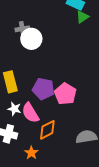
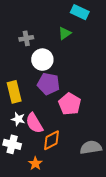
green triangle: (82, 17) -> (65, 33), moved
white circle: (31, 39) -> (42, 60), moved
purple pentagon: (43, 89) -> (48, 84), moved

